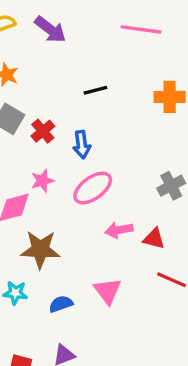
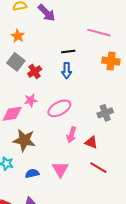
pink line: (141, 29) -> (99, 33), moved
blue arrow: (82, 145) -> (67, 71), moved
pink arrow: (119, 230) -> (71, 135), turned -70

